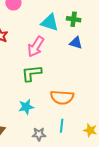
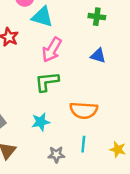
cyan triangle: (50, 22) -> (42, 17), moved
blue triangle: (76, 43) -> (98, 56), moved

